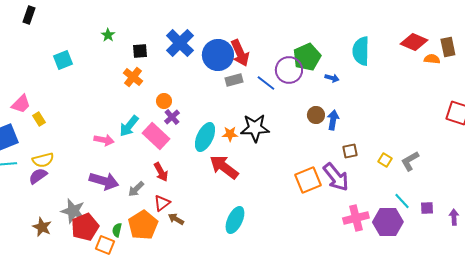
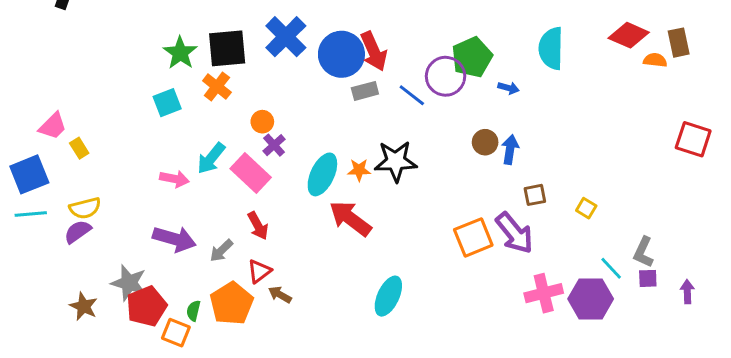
green star: (108, 35) -> (180, 53), moved, size x1.6
black square: (140, 51) -> (227, 48), size x1.8
cyan square: (63, 60) -> (167, 103), moved
gray L-shape: (410, 161) -> (643, 252), moved, turned -35
cyan ellipse: (235, 220) -> (388, 296), moved

